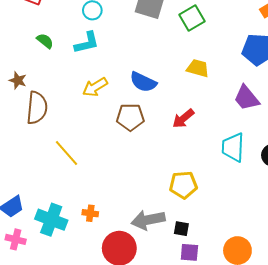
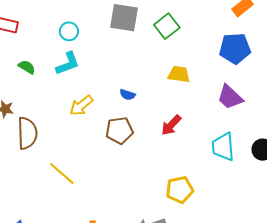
blue semicircle: (143, 82) -> (127, 95), size x0.6

